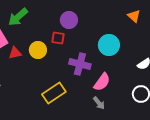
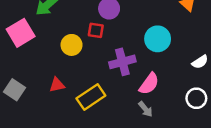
red triangle: (15, 53) -> (57, 85), moved
purple cross: (80, 64) -> (122, 62), turned -30

